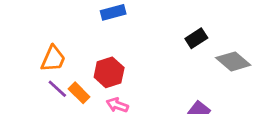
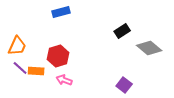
orange rectangle: (79, 93) -> (36, 71), turned -42

